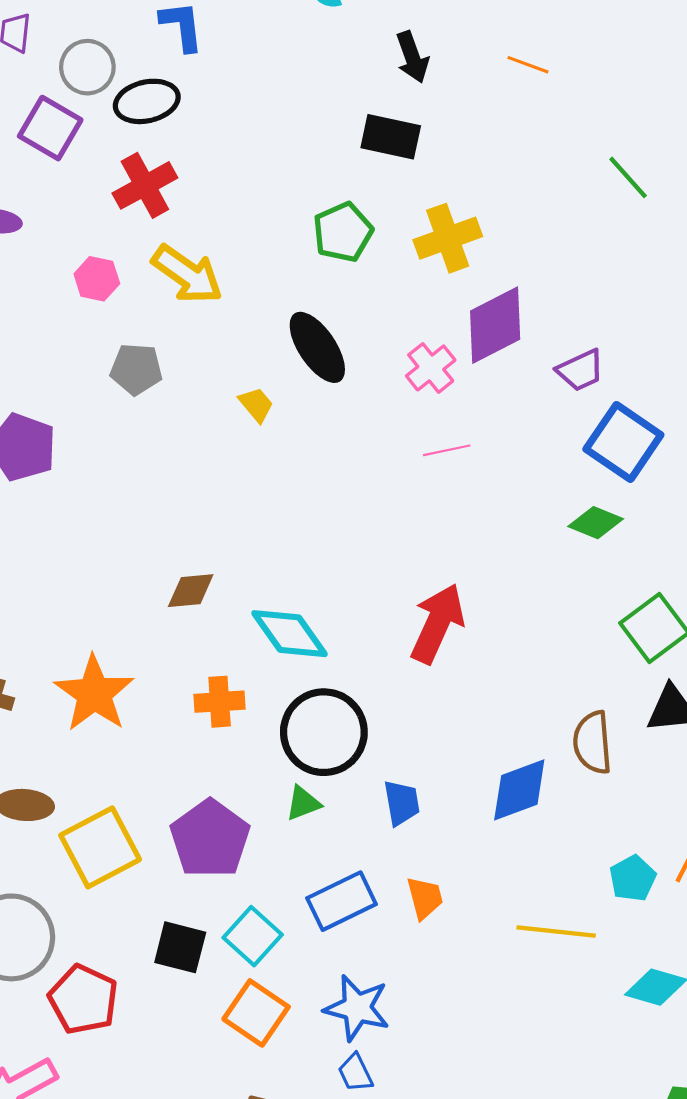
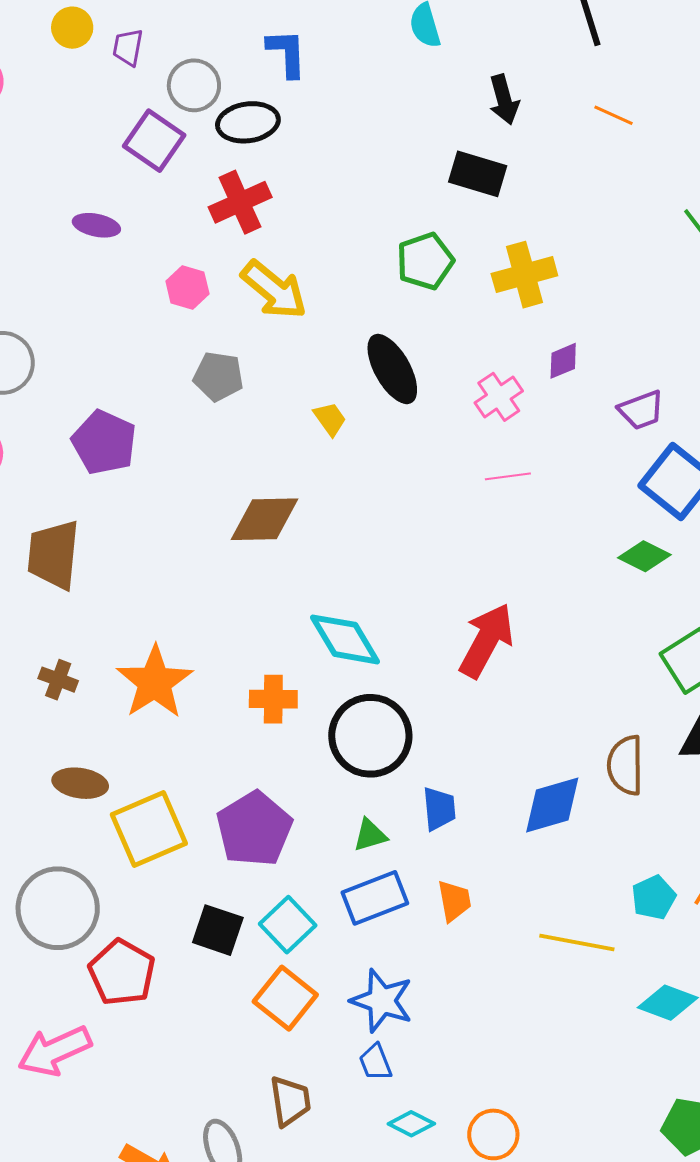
purple diamond: (495, 325) -> (563, 361), size x0.5
brown diamond: (191, 591) -> (264, 519), moved, size x1.5
green triangle: (303, 803) -> (370, 835), moved

